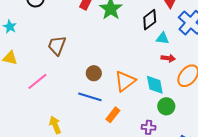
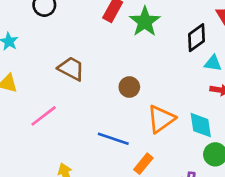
brown trapezoid: (57, 46) -> (71, 69), turned 95
brown circle: (94, 73) -> (129, 87), moved

